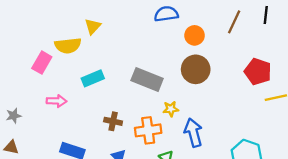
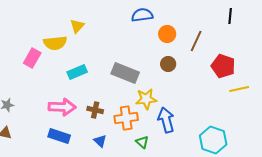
brown line: (234, 22) -> (196, 41), moved
brown circle: (196, 69) -> (168, 64), size x0.6
pink arrow: (57, 101) -> (62, 107), moved, size x1.5
yellow star: (171, 109) -> (146, 99), size x1.5

